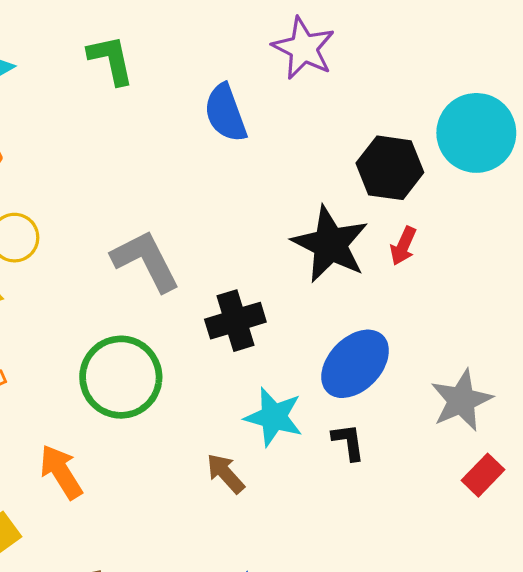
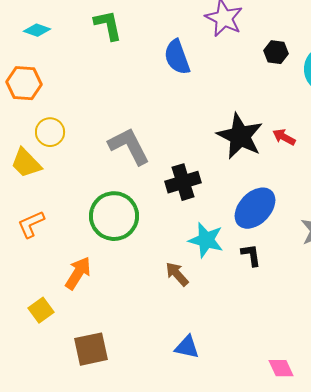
black hexagon: (390, 168) -> (276, 52), moved, size x0.6
red arrow: (403, 246) -> (284, 137), turned 95
orange arrow: (61, 472) -> (78, 273), turned 64

